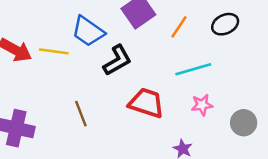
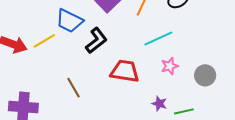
yellow line: (54, 51) -> (44, 41), turned -30

